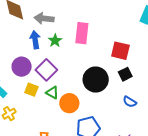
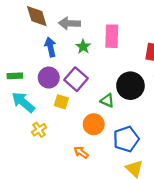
blue arrow: (35, 40) -> (50, 47), moved
green triangle: (52, 93) -> (107, 101), moved
orange circle: (69, 103) -> (94, 124), moved

